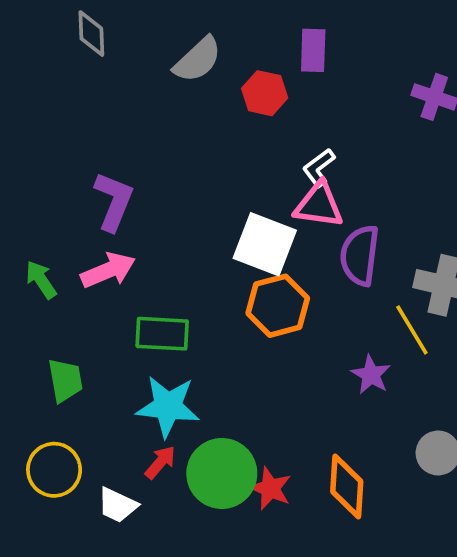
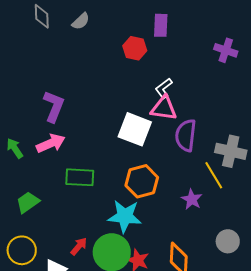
gray semicircle: (198, 60) -> (81, 21), moved, size x0.7
orange hexagon: (278, 306) -> (142, 181), moved
green trapezoid: (65, 380) -> (28, 202), turned -115
cyan star: (168, 406) -> (125, 216), moved

